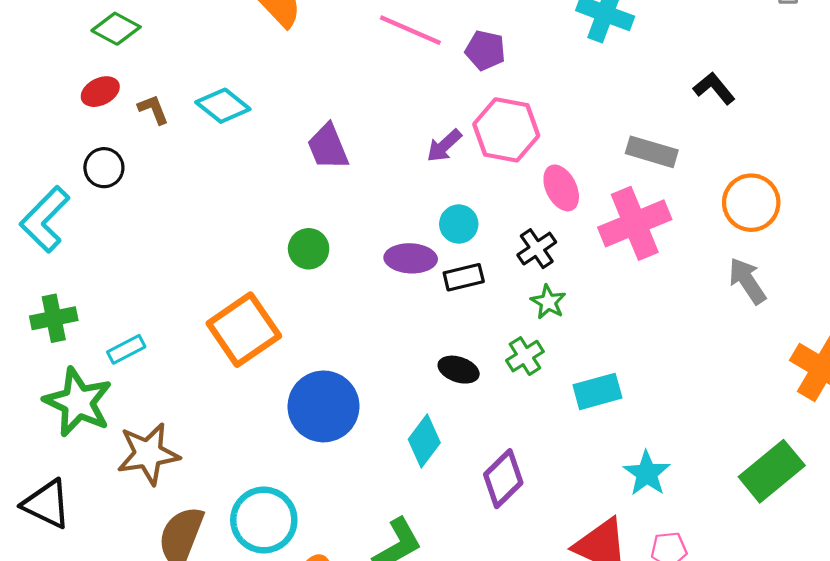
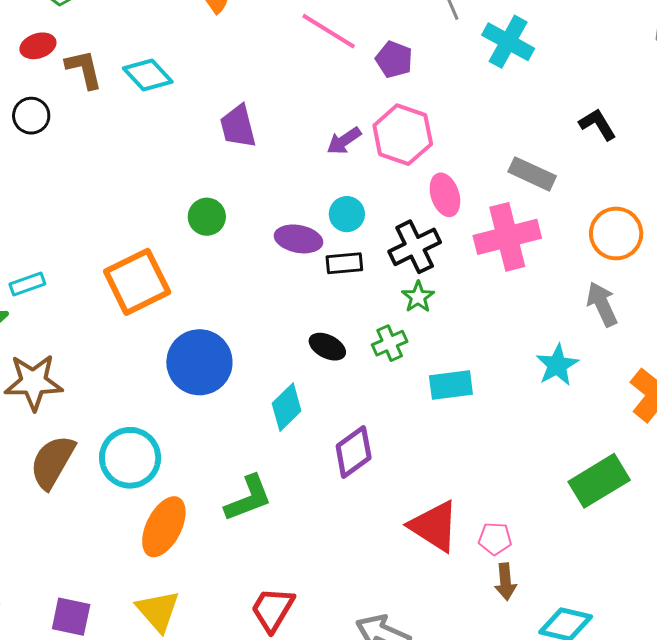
brown L-shape: (153, 109) -> (84, 69), size x1.4
black cross: (537, 249) -> (415, 247), size x1.4
cyan star: (647, 473) -> (557, 365), moved

